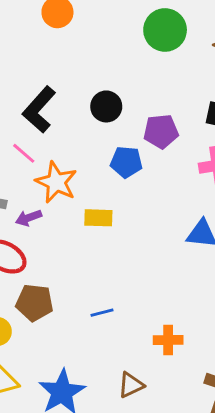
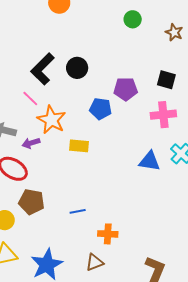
green circle: (165, 30) -> (133, 19), size x0.6
black circle: (106, 106) -> (77, 68), moved
orange cross: (168, 340) -> (108, 234), moved

